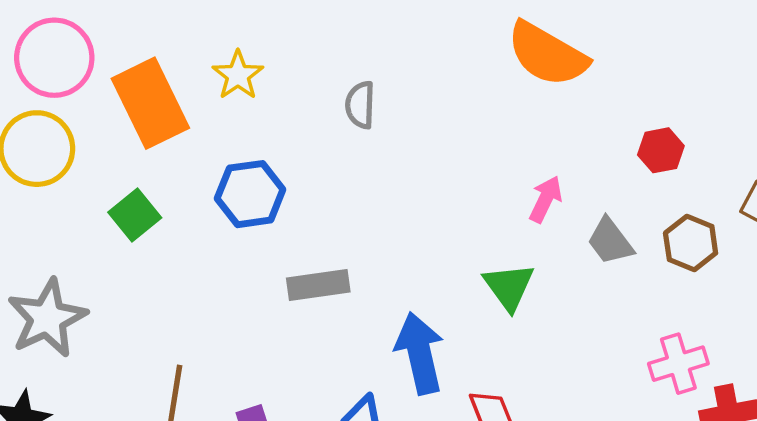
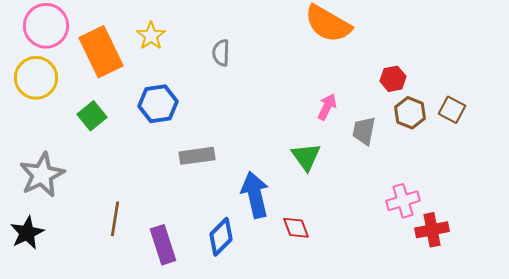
gray trapezoid: (610, 241) -> (364, 131), turned 48
brown hexagon: (691, 243) -> (410, 113), moved

